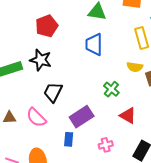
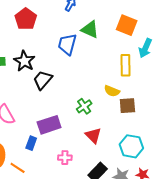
red pentagon: (47, 26) -> (26, 19), moved, turned -30
blue trapezoid: (94, 44) -> (67, 44), moved
black trapezoid: (53, 92) -> (43, 80), moved

